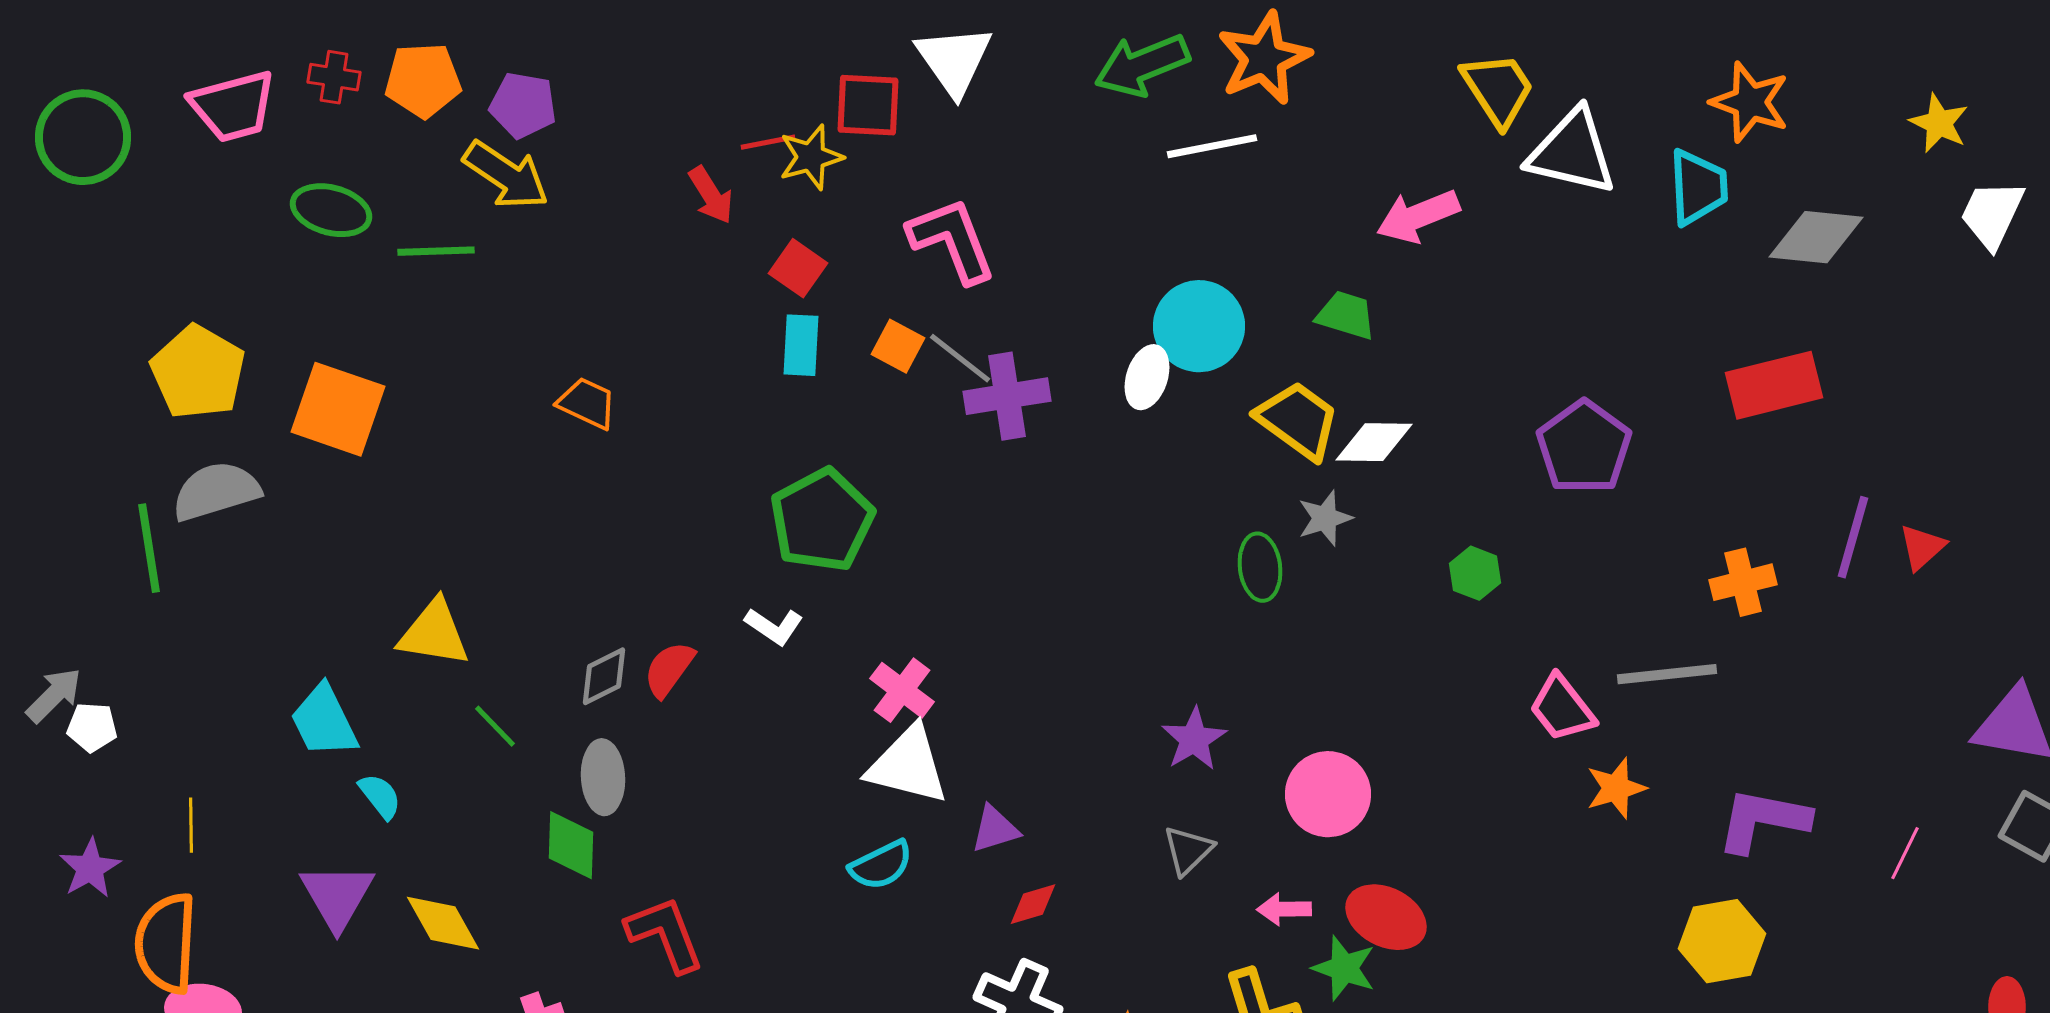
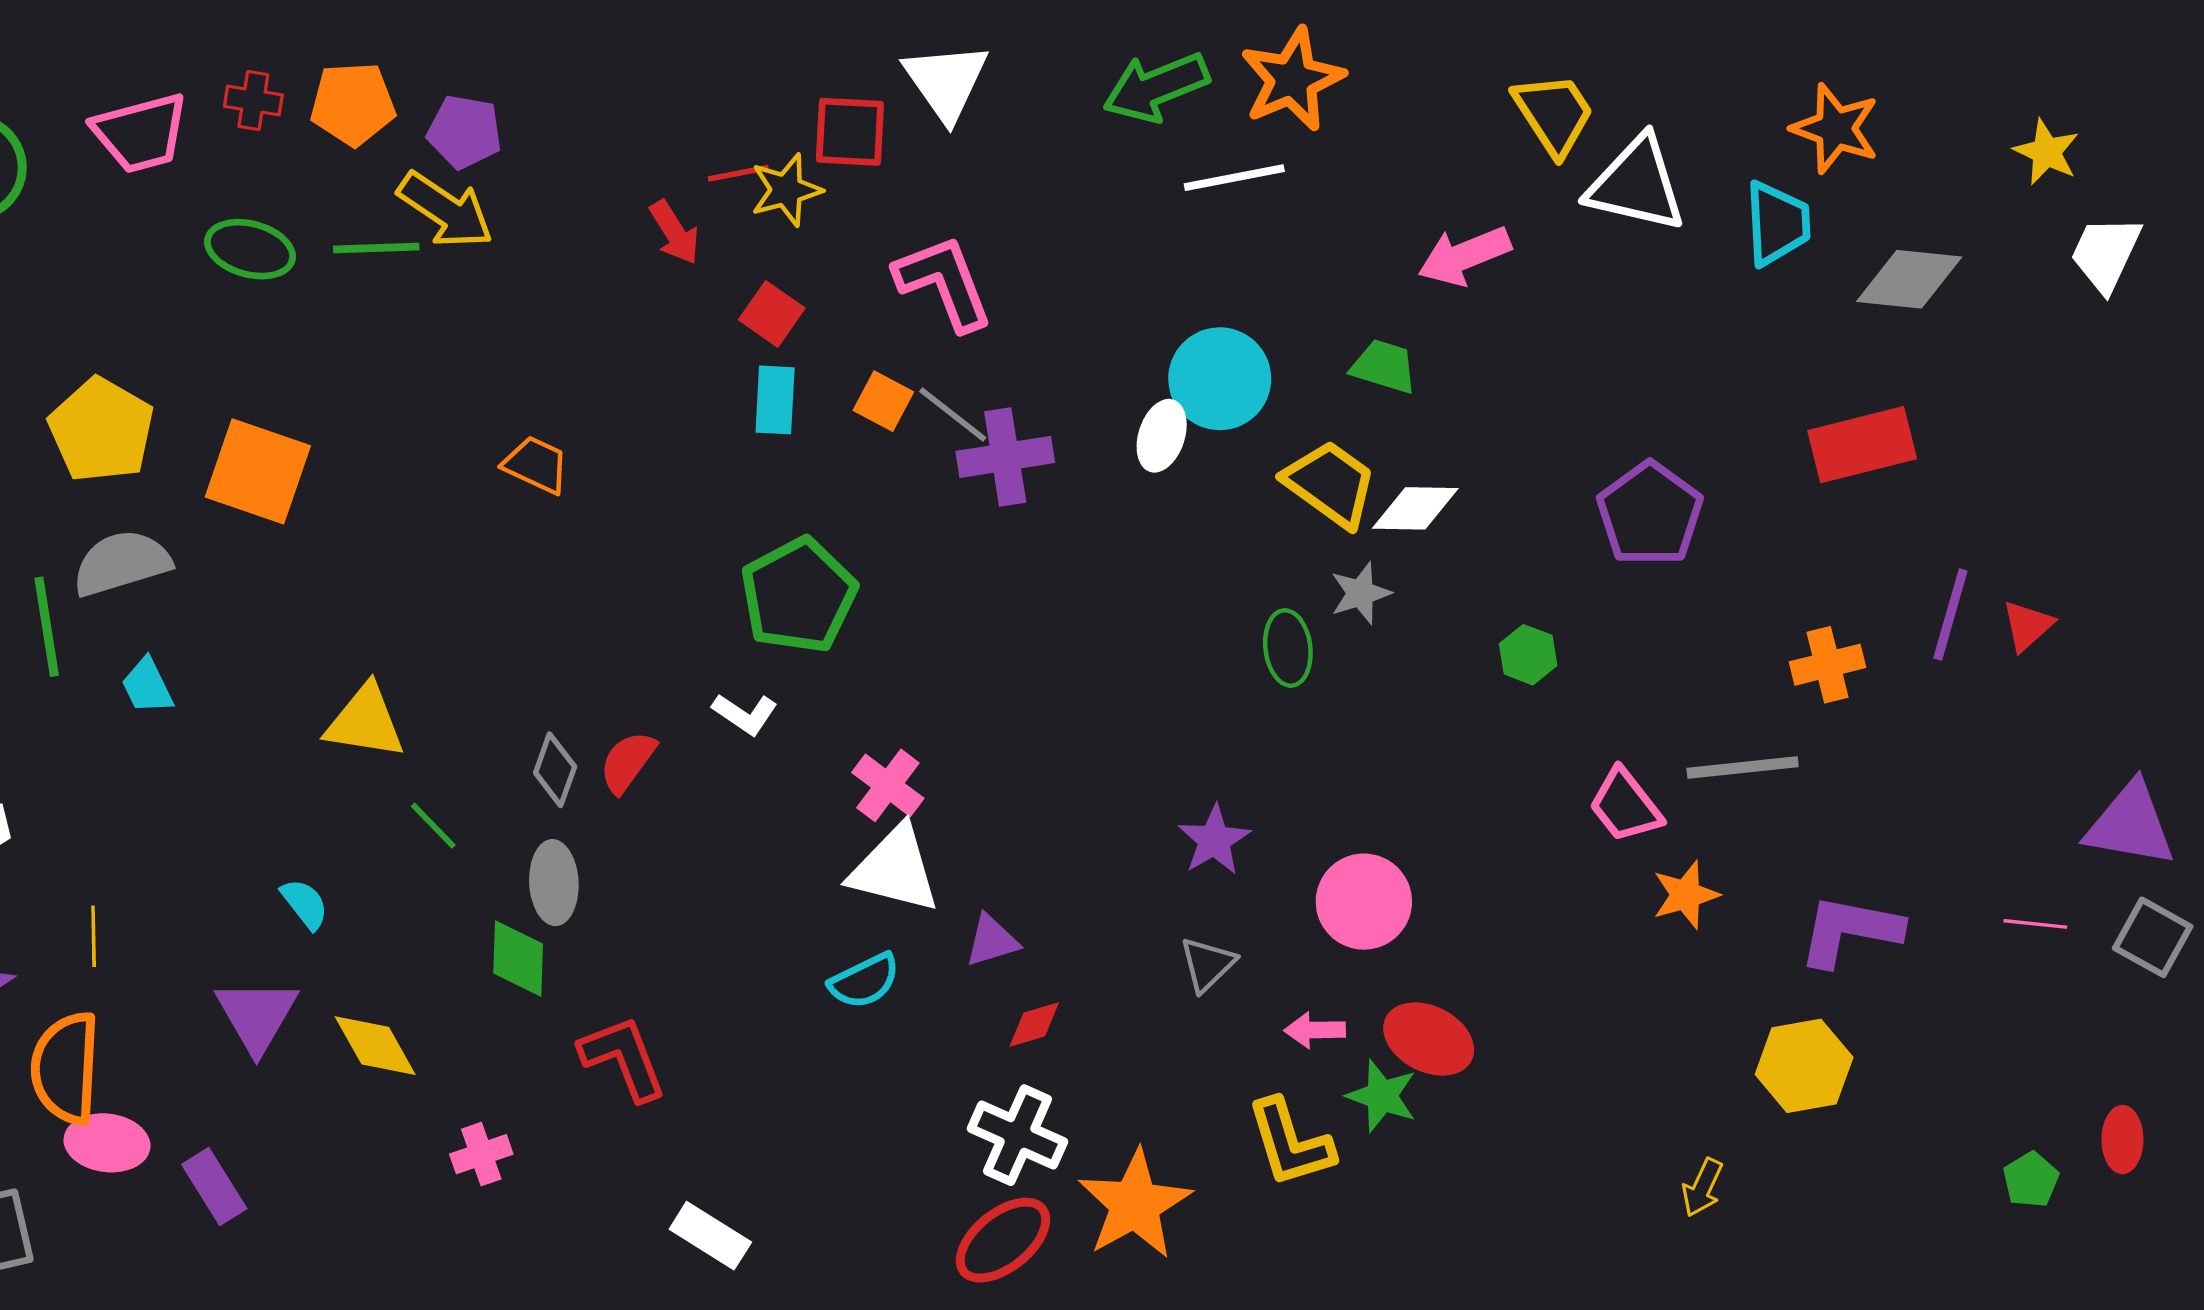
green line: (436, 251) -> (376, 248), moved
gray diamond: (604, 676) -> (555, 770), turned -44
cyan trapezoid: (324, 721) -> (147, 686), moved, size x0.7
pink line: (1905, 853) -> (2035, 924), moved, turned 70

